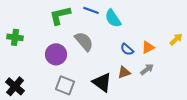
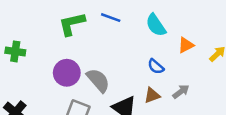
cyan semicircle: (113, 18) -> (156, 25), moved
gray semicircle: (84, 41) -> (98, 80), moved
orange triangle: (148, 47) -> (186, 45), moved

